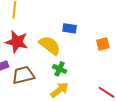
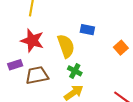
orange square: (103, 44) -> (121, 48), turned -32
yellow semicircle: (50, 45) -> (66, 46), turned 30

